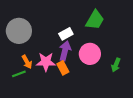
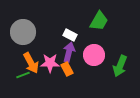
white rectangle: (66, 34) -> (70, 35), turned 56
orange arrow: (27, 62) -> (31, 63), size x1.5
green arrow: (116, 65) -> (120, 66), size x1.5

